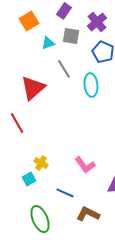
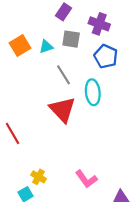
orange square: (29, 21) -> (20, 46), moved
purple cross: (97, 22) -> (99, 24), turned -30
red triangle: (33, 88) -> (62, 110), moved, turned -32

